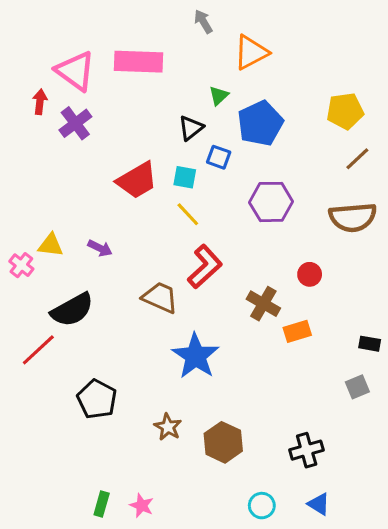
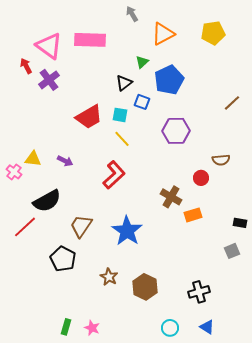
red arrow: (40, 102) -> (26, 66), turned -35
yellow pentagon: (345, 111) -> (213, 33), moved
brown semicircle: (353, 217) -> (221, 160), moved, size x0.6
red L-shape: (205, 267) -> (114, 175), moved
brown trapezoid: (160, 297) -> (81, 226), moved, turned -80

